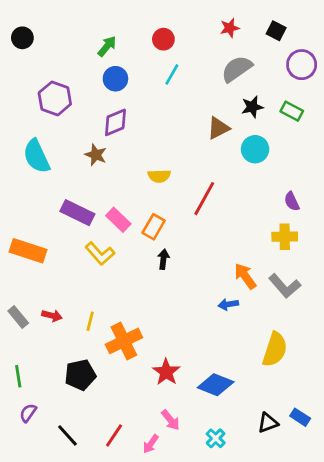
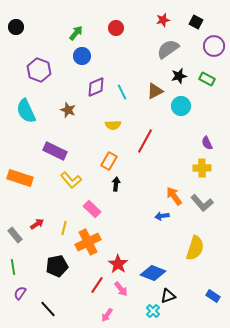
cyan line: (172, 74) -> (122, 92), moved, turned -56
purple diamond: (115, 122) -> (96, 87), moved
pink rectangle: (118, 220) -> (92, 209), moved
red arrow: (52, 316) -> (37, 224), turned -48
gray rectangle: (18, 317) -> (15, 235), moved
pink arrow: (170, 420) -> (121, 289), moved
black triangle: (268, 423) -> (168, 296), moved
red line: (114, 435) -> (97, 285), moved

